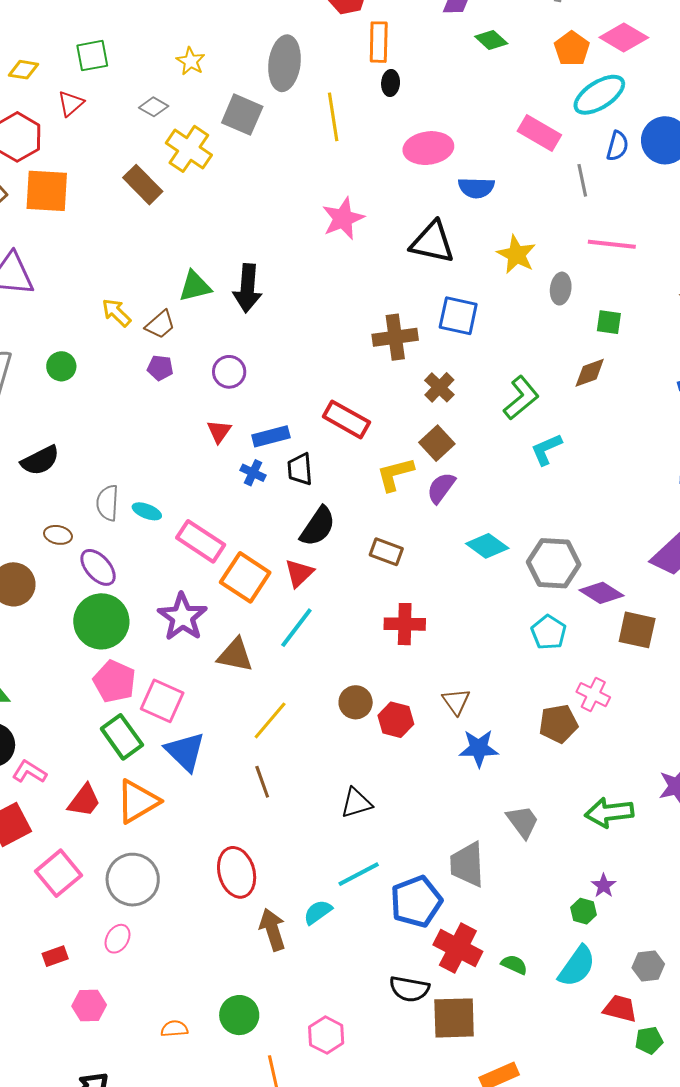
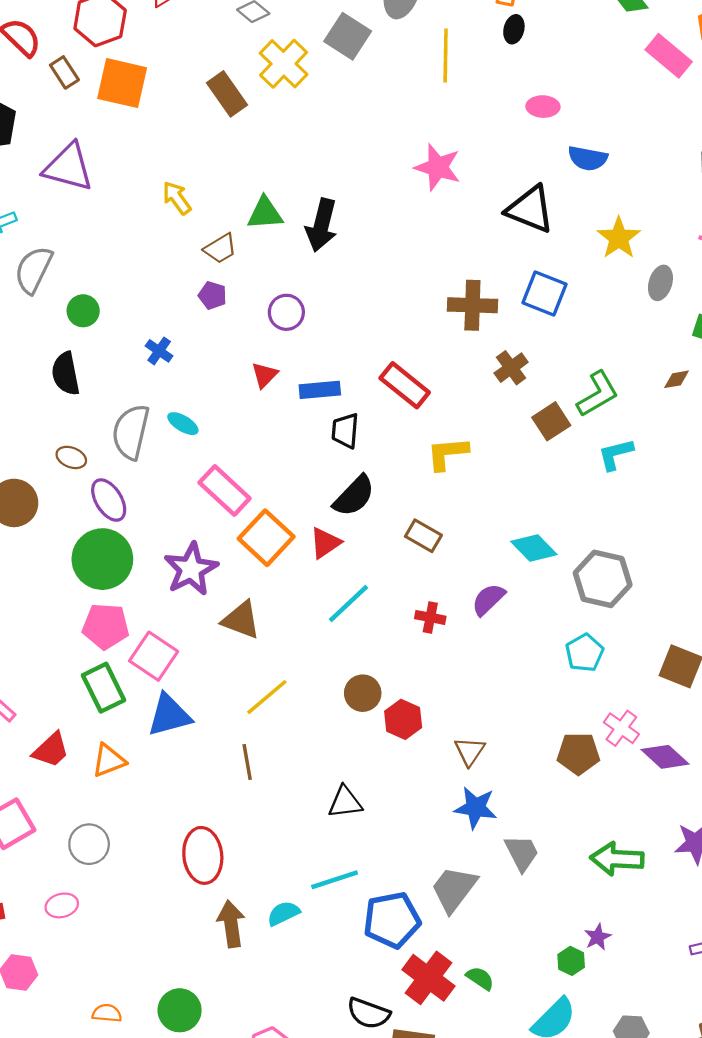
pink rectangle: (539, 133) -> (669, 56), moved
pink ellipse: (428, 148) -> (543, 107), size x0.6
pink star: (343, 218) -> (438, 167), turned 30
yellow arrow: (116, 313) -> (177, 198), moved
green circle: (61, 366) -> (83, 311), moved
brown diamond: (590, 373) -> (676, 379), size x0.7
brown square: (437, 443) -> (551, 421), moved
black semicircle: (40, 460) -> (66, 374), turned 96
blue cross: (253, 473) -> (159, 351), moved
purple semicircle: (441, 488) -> (488, 599), moved
gray semicircle: (108, 503) -> (131, 432), size x1.4
cyan ellipse: (147, 511) -> (183, 424), moved
purple diamond: (601, 593) -> (665, 757), moved
red cross: (405, 624) -> (430, 617), size x0.7
cyan line: (296, 628) -> (349, 603), moved
pink pentagon: (114, 681) -> (106, 626), turned -30
brown triangle: (456, 702) -> (470, 751), moved
blue star: (479, 748) -> (476, 808), moved
blue triangle: (185, 752) -> (169, 715), turned 51
orange triangle: (138, 801) -> (109, 761), size x0.7
gray trapezoid: (467, 864) -> (454, 889), turned 30
gray circle: (133, 880) -> (89, 844), size x0.7
pink ellipse: (117, 939) -> (62, 905), turned 36
green semicircle: (514, 965) -> (480, 978), moved

